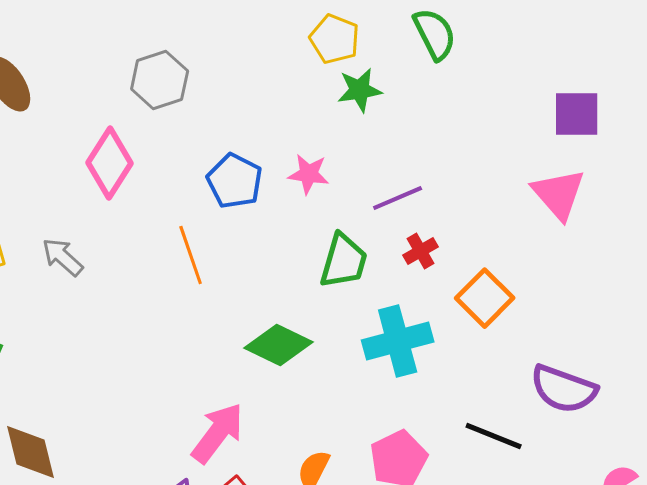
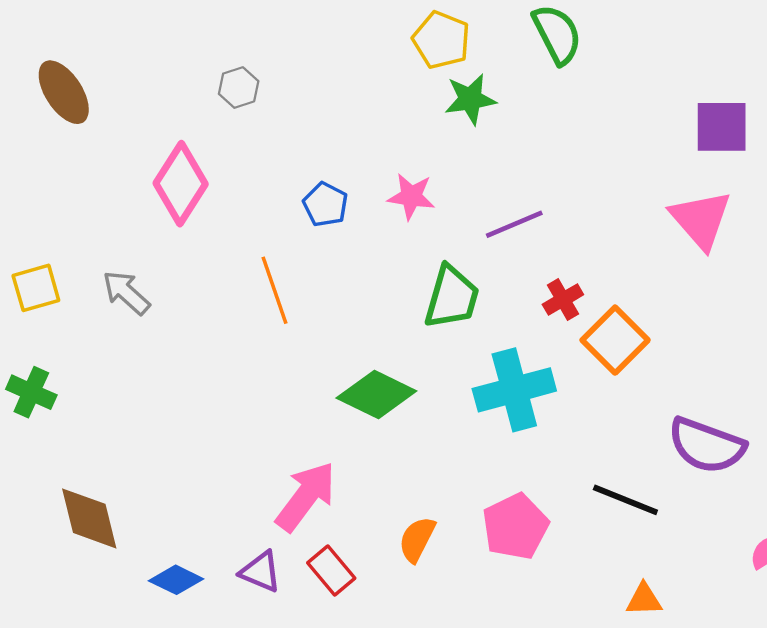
gray hexagon: (160, 80) -> (239, 88), size x0.6
blue pentagon: (235, 181) -> (325, 205), size x0.7
red cross: (421, 251) -> (563, 299), moved

